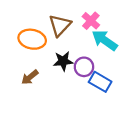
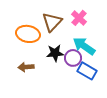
cyan arrow: (105, 40) -> (84, 46), moved
brown arrow: (30, 77) -> (26, 67), turned 35

